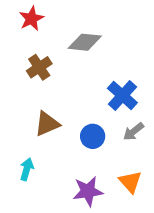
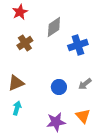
gray diamond: (85, 42) -> (54, 27), turned -40
blue cross: (122, 96) -> (78, 45), moved, turned 30
brown triangle: (47, 124) -> (16, 83), moved

